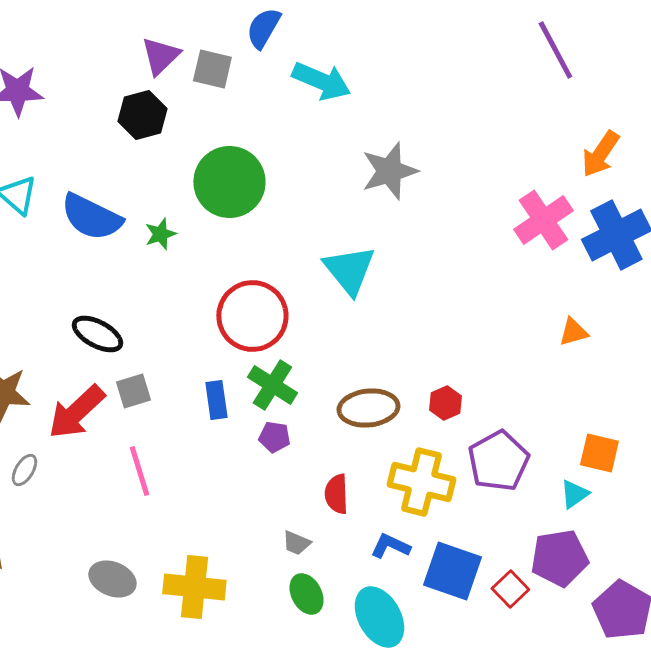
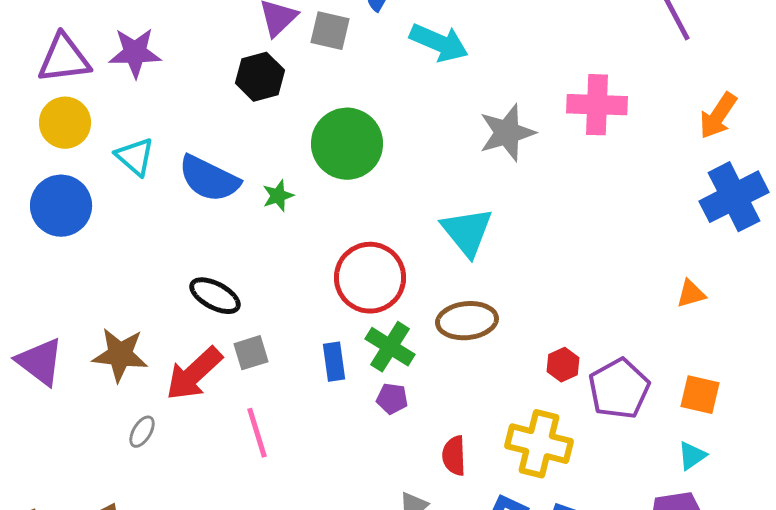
pink cross: (543, 220) -> (597, 105), moved, turned 36
brown ellipse: (368, 408) -> (467, 321), moved
orange square: (599, 453) -> (700, 395), moved
purple pentagon: (498, 461) -> (619, 389), moved

